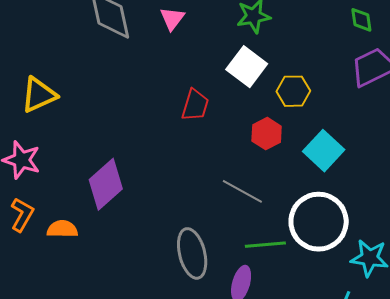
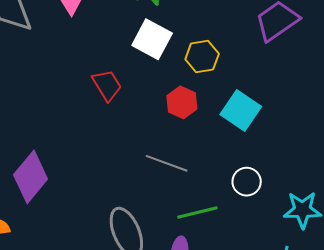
red trapezoid: (195, 105) -> (107, 85), turned -40
white circle: (319, 222) -> (247, 182), size x0.5

